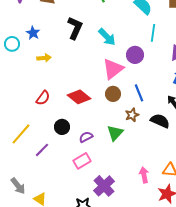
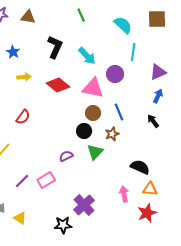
pink triangle: (113, 69) -> (93, 88), turned 50
red diamond: (79, 97) -> (58, 85), moved
black semicircle: (160, 121) -> (140, 167), moved
black circle: (62, 127) -> (84, 131), moved
purple line: (42, 150) -> (22, 181), moved
pink rectangle: (82, 161) -> (46, 180), moved

